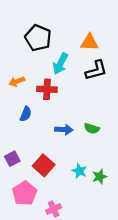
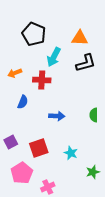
green semicircle: (92, 128) -> (94, 115), moved, turned 72
red square: (44, 165) -> (39, 148), turned 30
green star: (100, 177) -> (93, 172), moved

